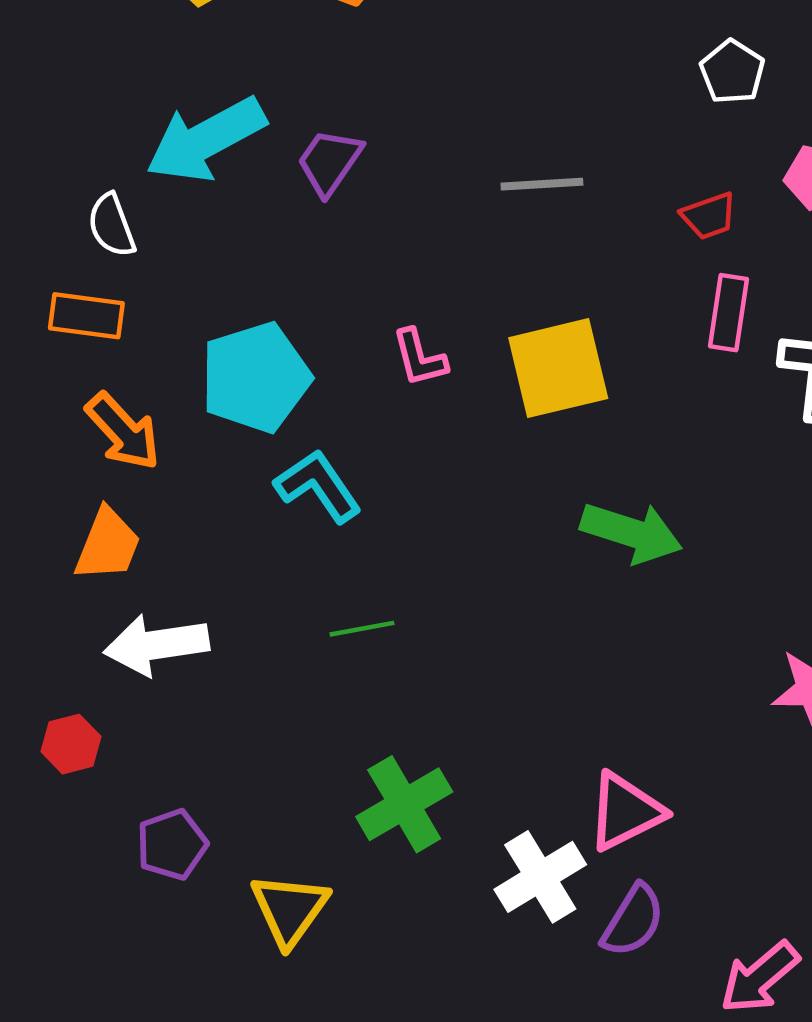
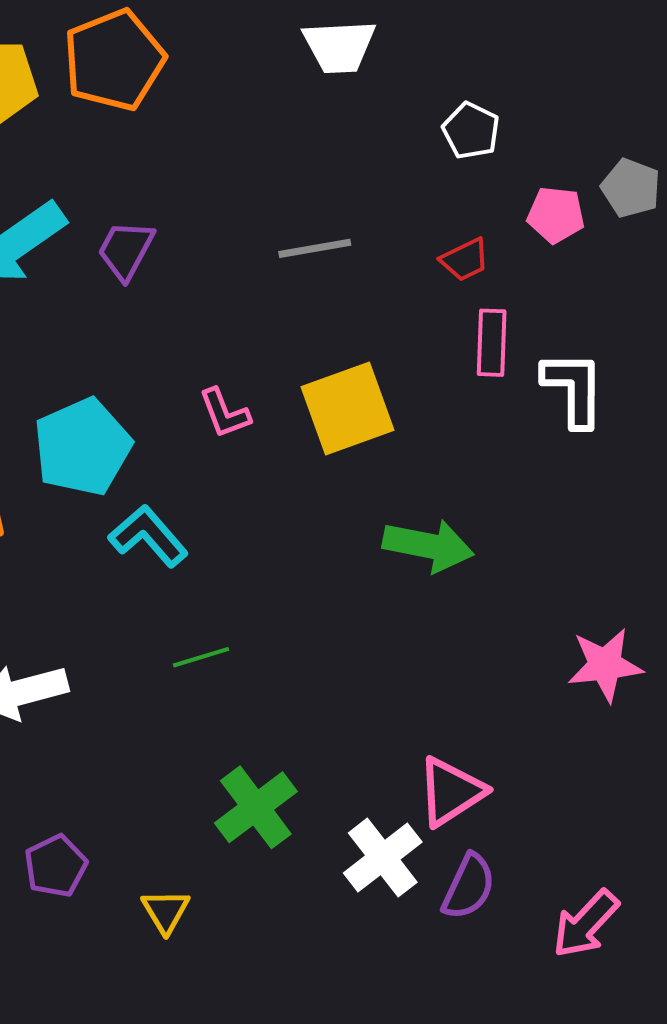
yellow triangle: (290, 909) -> (166, 911), size x0.7

